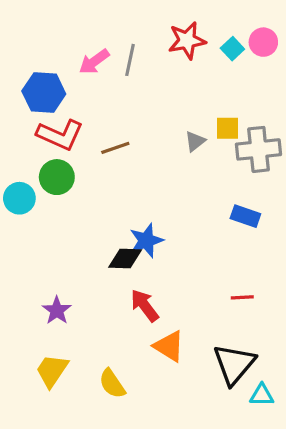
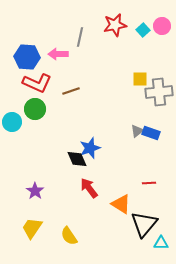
pink arrow: (94, 62) -> (58, 54), moved, turned 36
gray triangle: (195, 141) -> (137, 131), moved
black diamond: (125, 258) -> (77, 159), turned 65
orange triangle: (169, 346) -> (121, 204), moved

